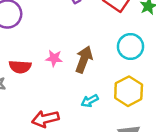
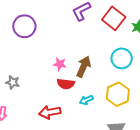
red semicircle: (20, 67) -> (66, 84), moved

